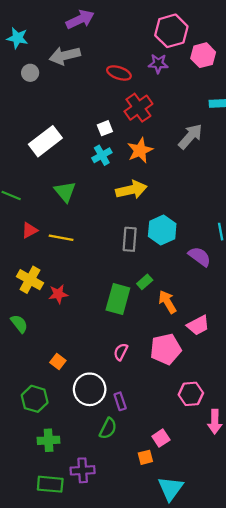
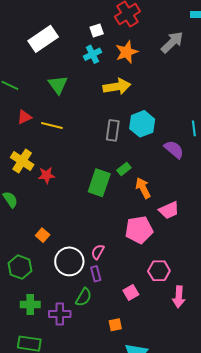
pink semicircle: (121, 352) -> (98, 252), moved
pink square: (161, 438) -> (131, 292), moved
purple cross: (83, 470) -> (60, 314), moved

